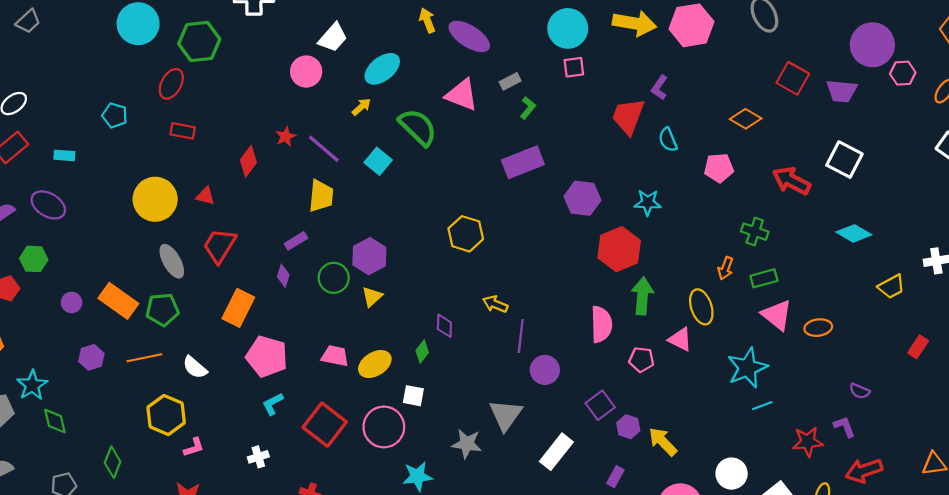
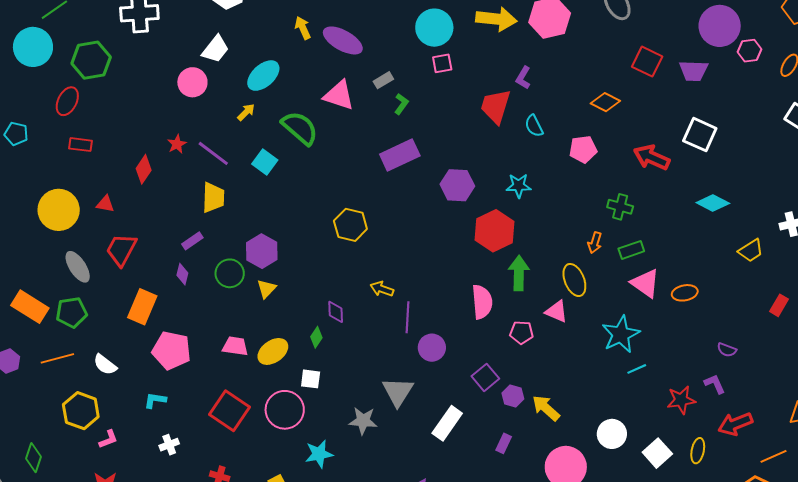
cyan L-shape: (273, 404) -> (155, 400), moved, turned 40

